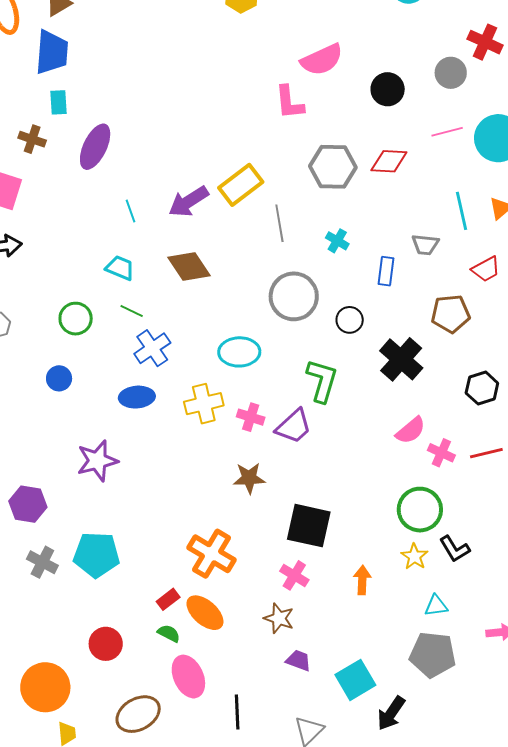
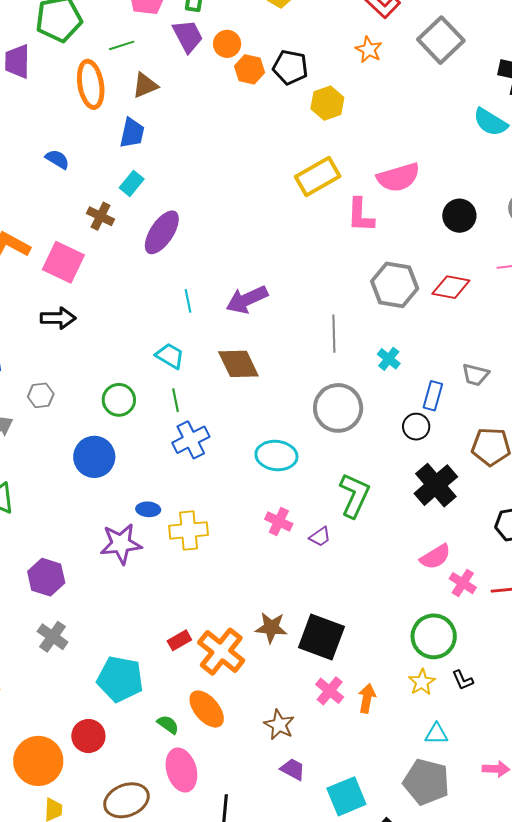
blue trapezoid: (52, 52) -> (132, 133), size x0.7
cyan rectangle: (58, 102) -> (132, 183), turned 35
yellow rectangle: (241, 185) -> (318, 176), moved
green line: (132, 311) -> (175, 400), turned 45
black circle: (350, 320) -> (416, 427), moved
blue circle: (59, 378) -> (94, 457), size x1.6
blue ellipse: (137, 397) -> (148, 509), moved, size x0.7
yellow cross: (204, 404) -> (189, 530), moved
purple trapezoid: (294, 426) -> (320, 537), size x0.6
brown star: (249, 478) -> (271, 628), moved
black L-shape: (455, 549) -> (463, 680), size x0.7
cyan pentagon: (96, 555) -> (120, 679), moved
pink cross: (294, 575) -> (330, 691), moved
red rectangle: (168, 599) -> (179, 640), moved
red circle: (106, 644) -> (88, 736), moved

